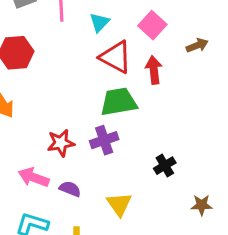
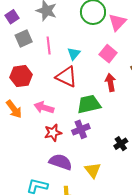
red triangle: (116, 57) -> (66, 77), moved
pink arrow: (34, 177) -> (44, 108), moved
purple semicircle: (70, 189) -> (61, 162), size x1.6

